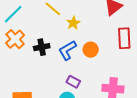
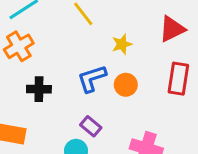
yellow star: (73, 23) -> (122, 44), moved
black cross: (42, 47) -> (39, 89), moved

